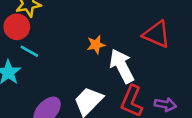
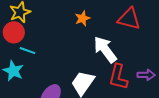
orange star: (96, 45) -> (82, 18), moved

